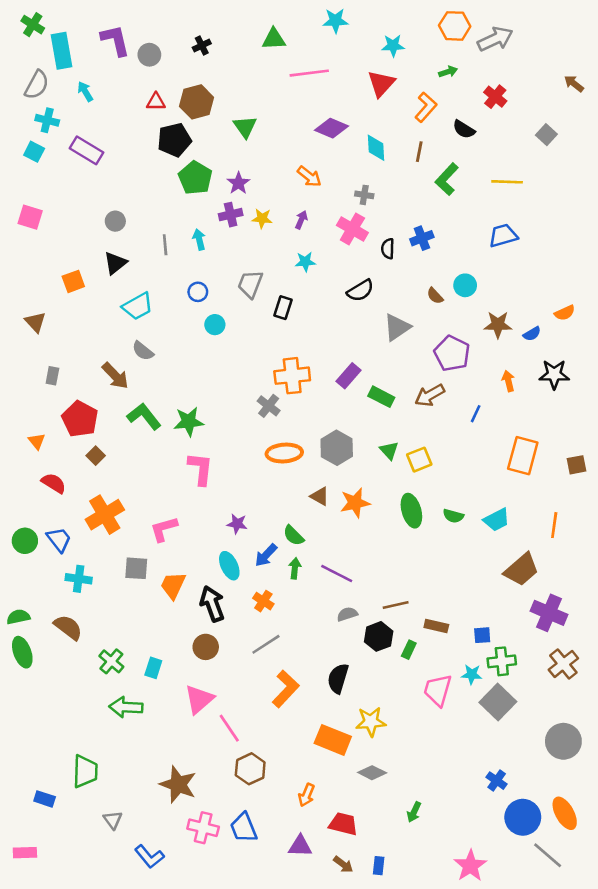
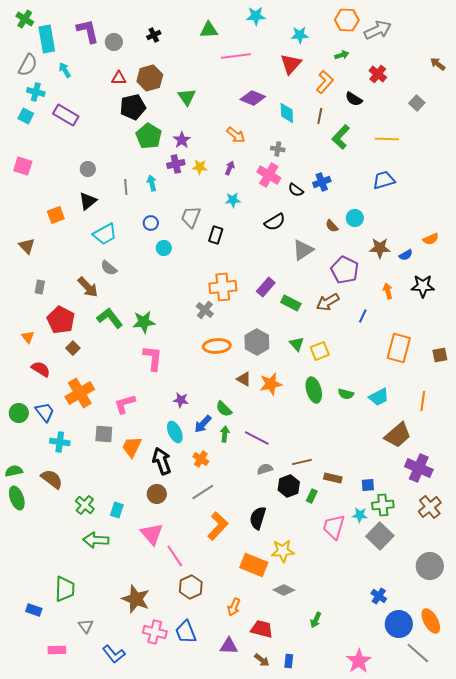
black semicircle: (388, 249) -> (296, 190), turned -56
pink triangle: (199, 699) -> (152, 534), turned -30
pink rectangle: (25, 853) -> (57, 650), moved

